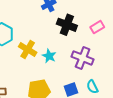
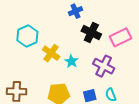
pink rectangle: (97, 27) -> (121, 37), size x1.5

